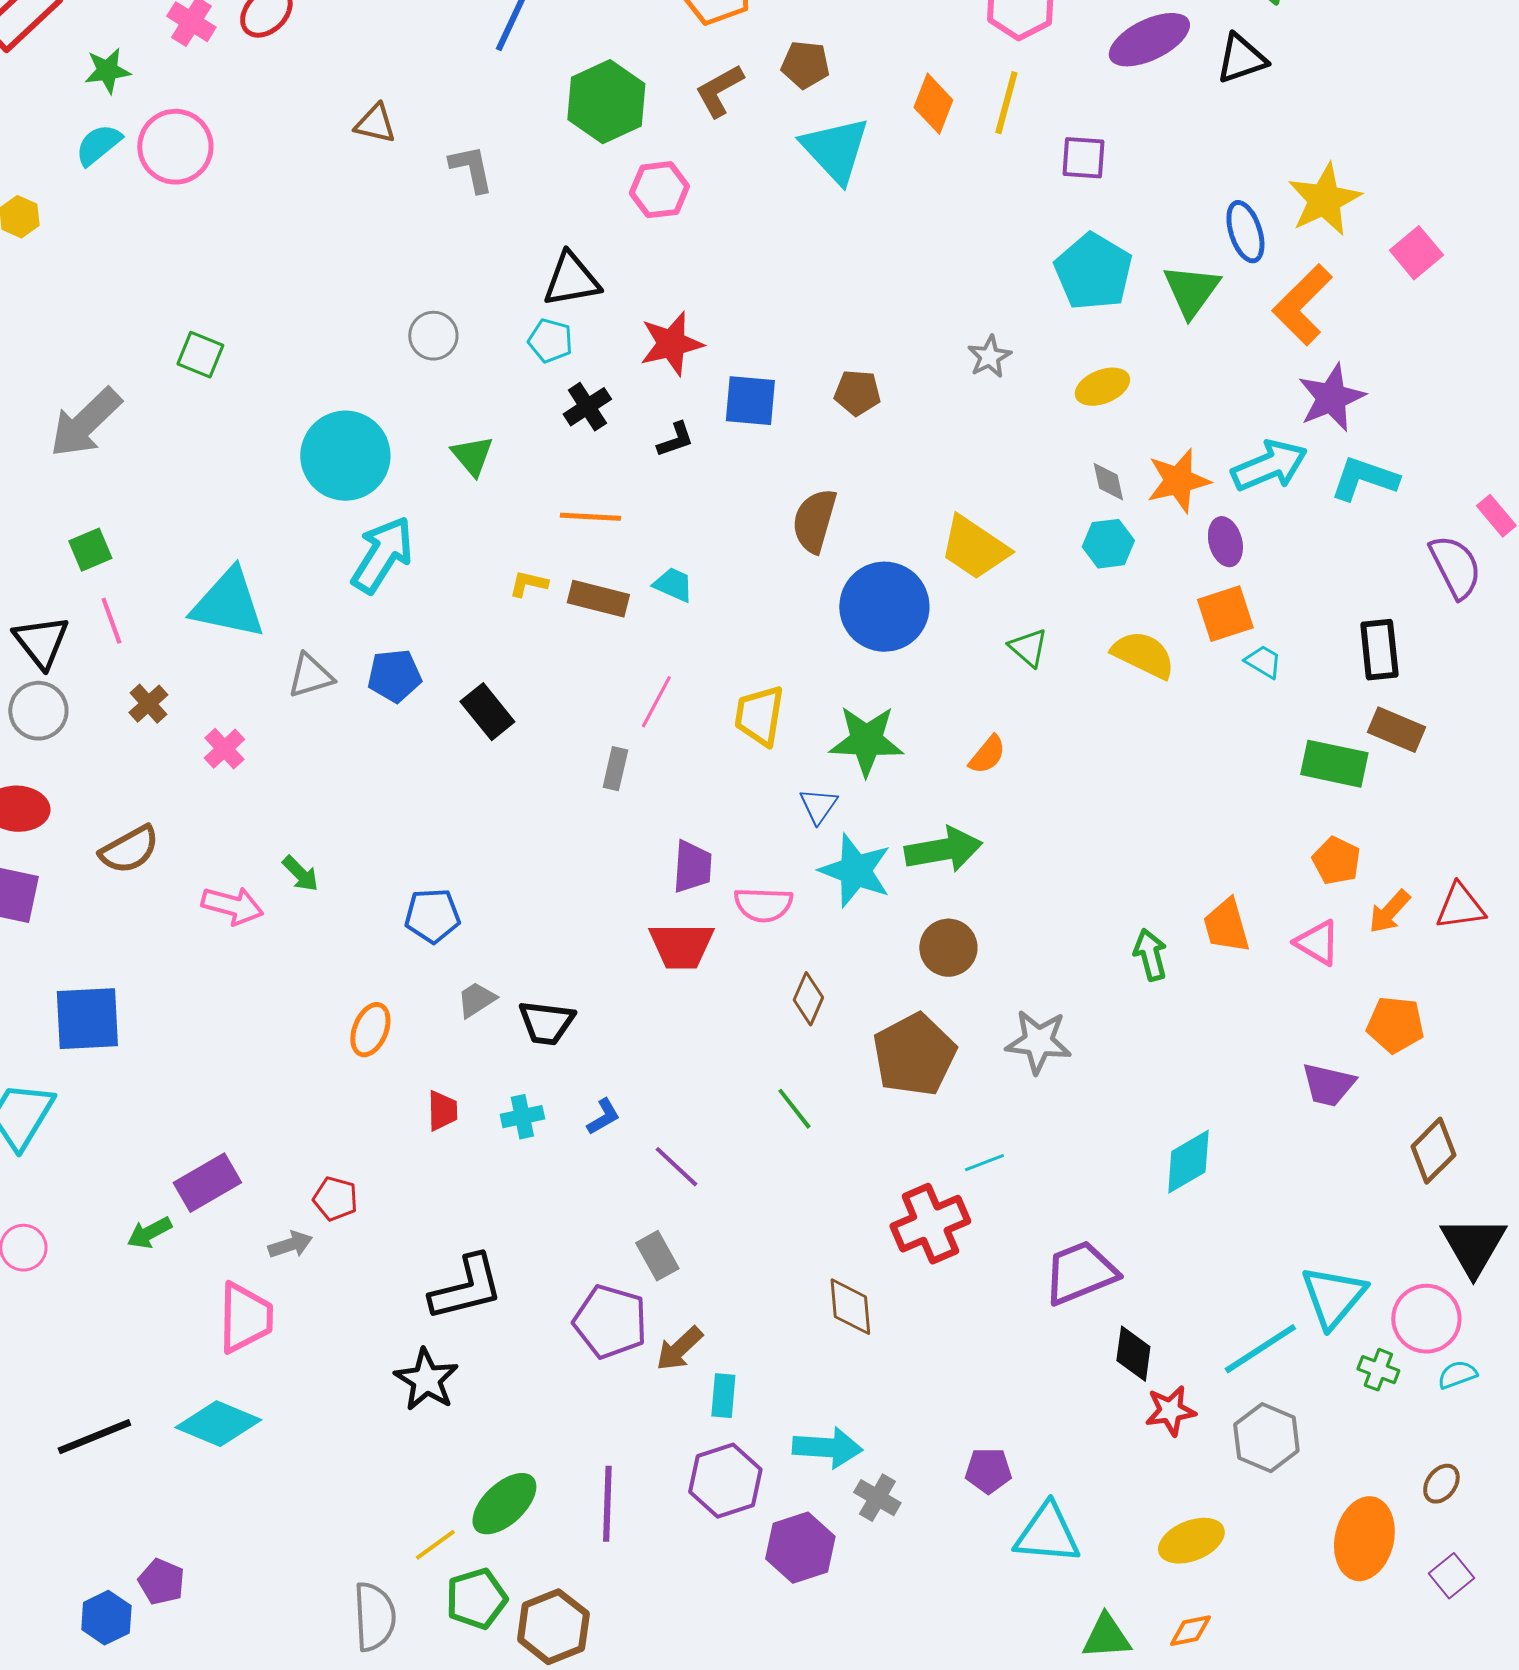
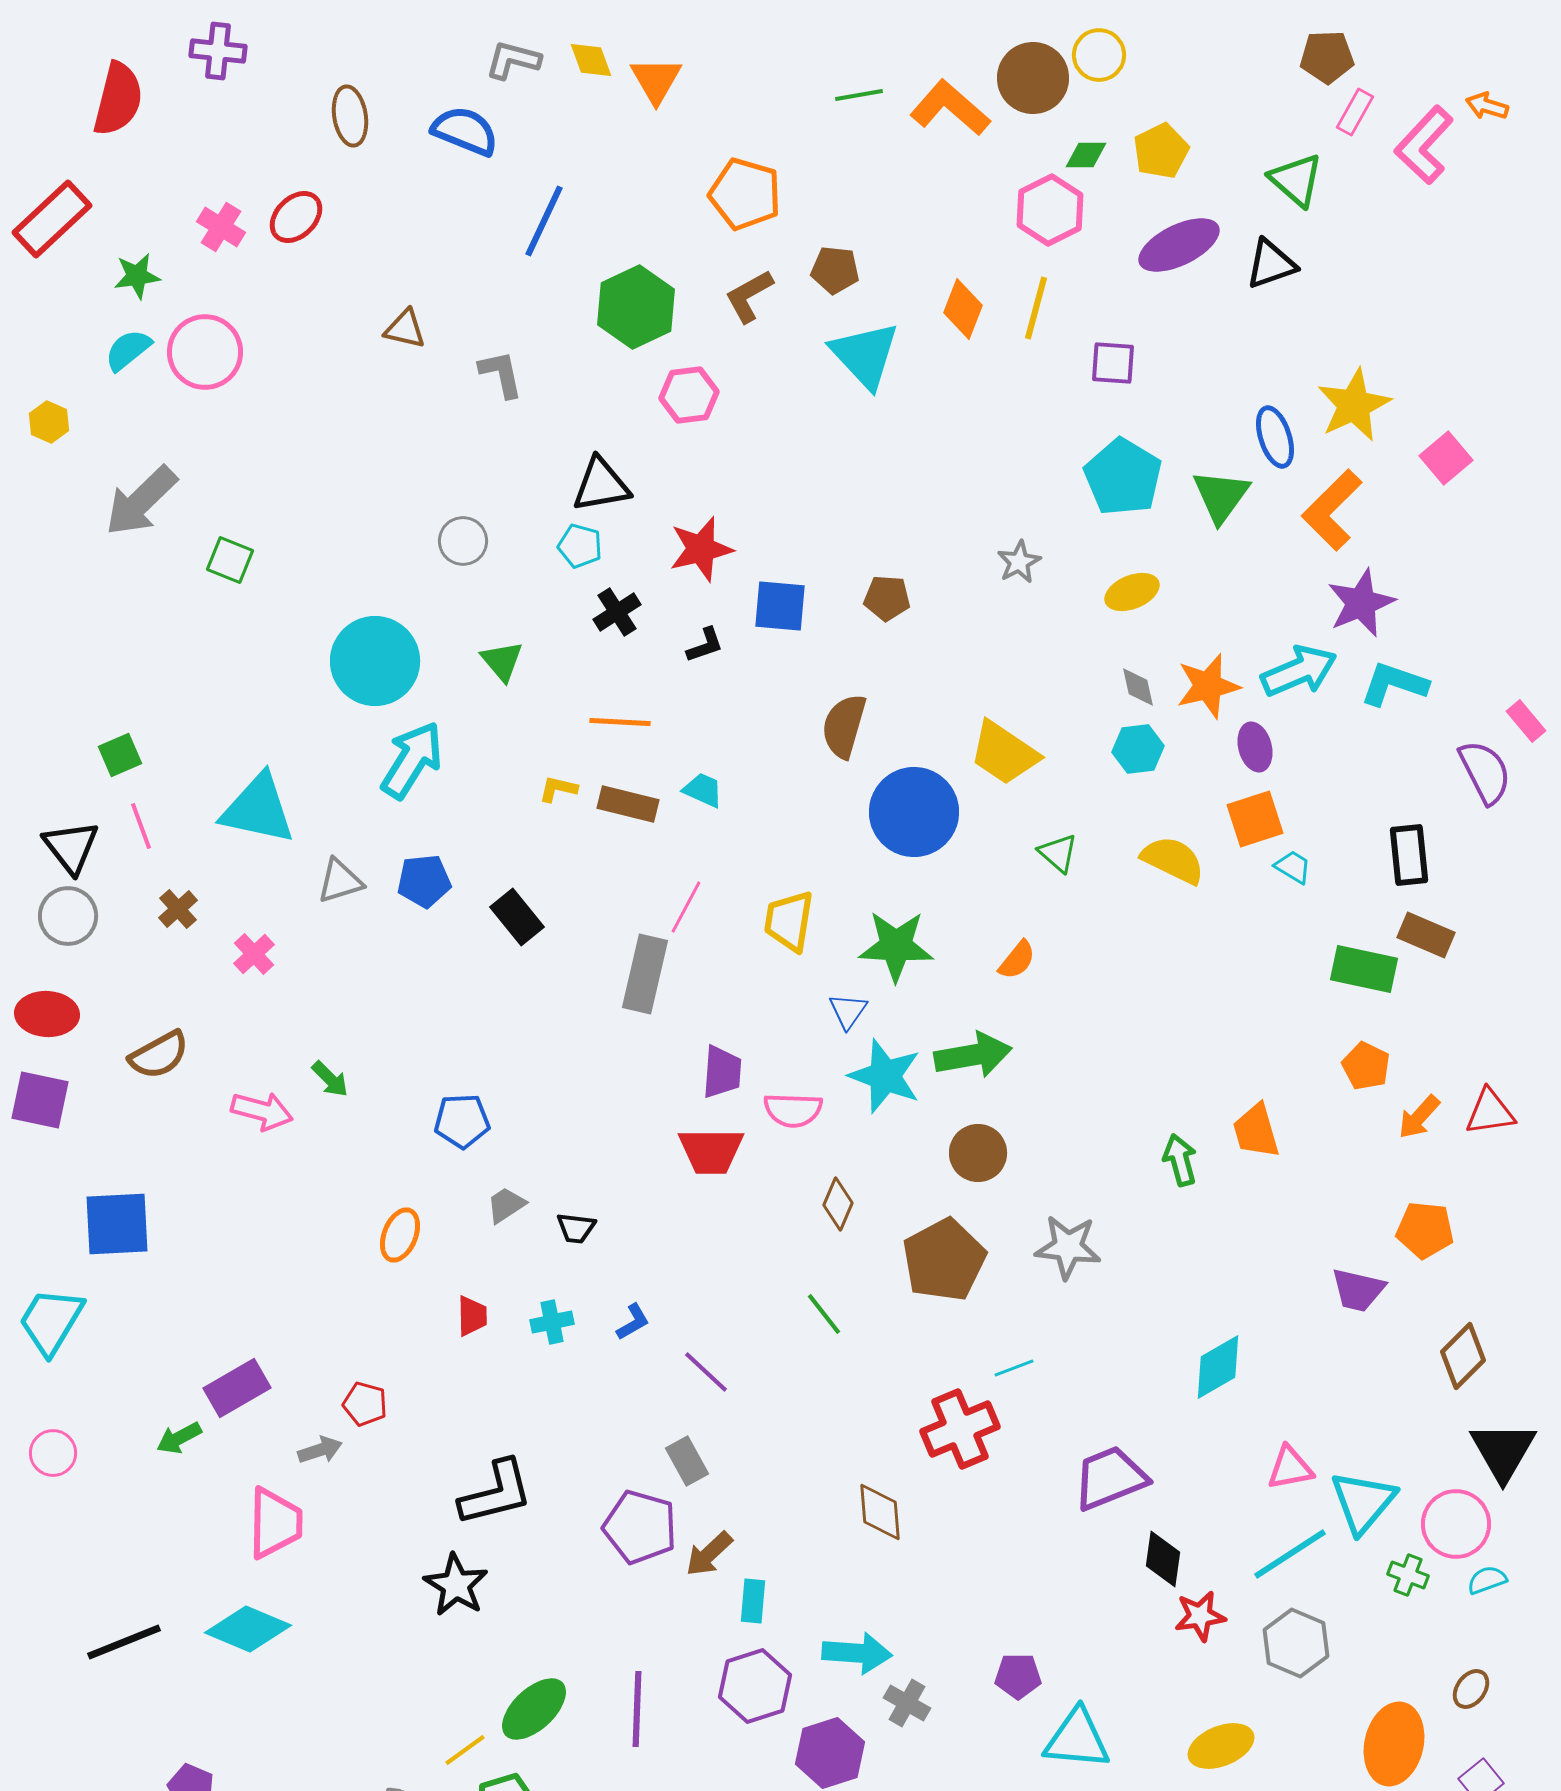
gray arrow: (85, 423) -> (141, 501), moved
gray rectangle: (615, 769) -> (645, 974), size x1.8
pink triangle: (1317, 943) -> (1290, 1468), moved, turned -42
black trapezoid: (546, 1023) -> (576, 1228), size x0.7

